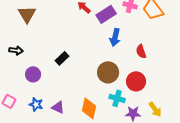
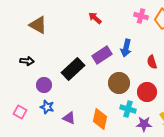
brown triangle: (27, 14) -> (38, 25), turned -30
purple rectangle: (106, 14) -> (102, 55), moved
black rectangle: (62, 58) -> (73, 69), size x1.6
blue star: (36, 104) -> (47, 107), moved

